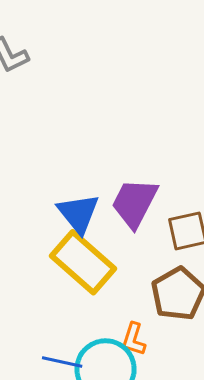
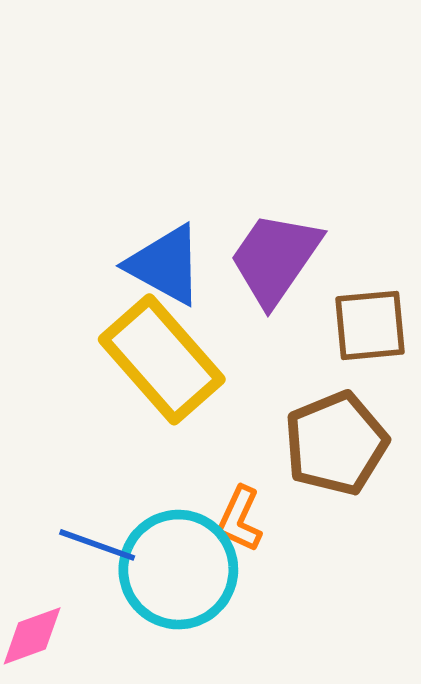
blue triangle: (78, 213) -> (165, 265), turned -30

